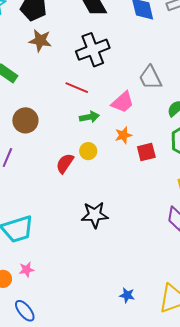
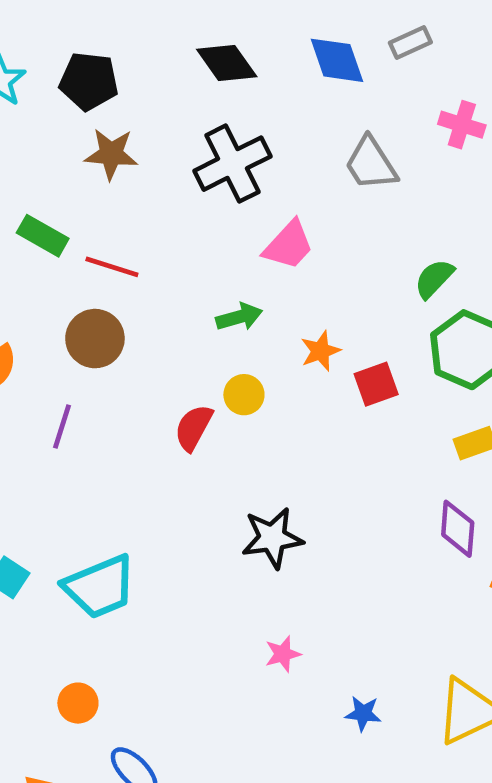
gray trapezoid: (150, 78) -> (371, 164), moved
red line: (77, 88) -> (112, 267), moved
pink trapezoid: (123, 102) -> (288, 245), moved
pink star: (27, 270) -> (283, 654), moved

